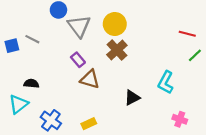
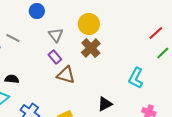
gray triangle: (79, 26) -> (56, 35), moved, size x0.7
red line: (187, 34) -> (156, 33), turned -56
black triangle: (132, 98) -> (105, 104), moved

